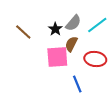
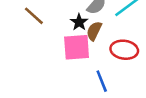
black star: (55, 29) -> (79, 22), moved

